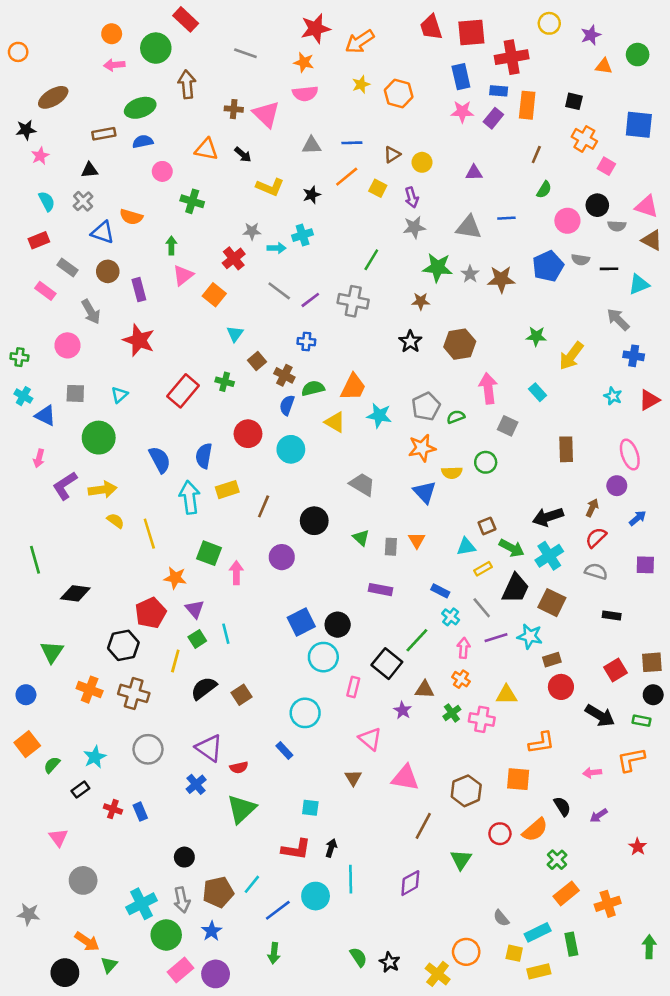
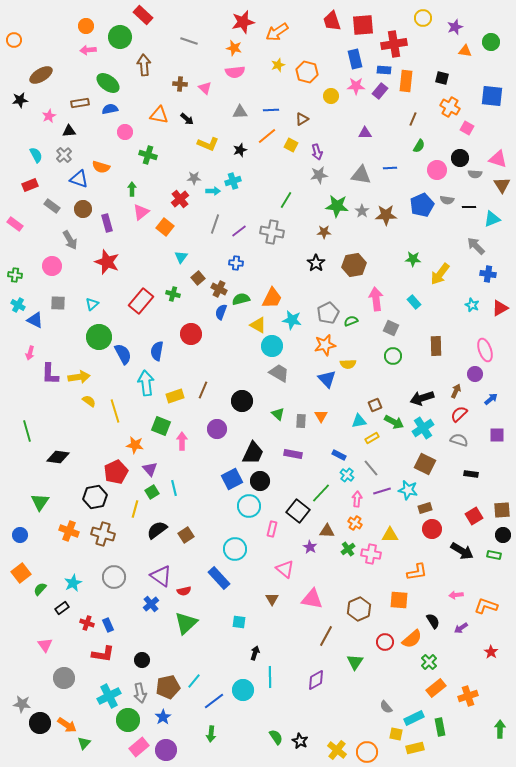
green ellipse: (140, 108) -> (108, 83), turned 55
pink triangle: (266, 114) -> (205, 88), size x0.6
pink star: (40, 156) -> (49, 116), moved
yellow circle: (422, 162) -> (331, 96), moved
brown triangle: (652, 240) -> (502, 185), turned 30
pink rectangle: (45, 291) -> (15, 224), moved
gray line: (279, 291) -> (215, 224), turned 72
green circle: (99, 438) -> (99, 337), moved
cyan circle: (291, 449) -> (272, 346), moved
green circle: (486, 462) -> (393, 356), moved
purple L-shape: (65, 486) -> (50, 374), turned -55
yellow rectangle: (227, 490) -> (175, 396), moved
black trapezoid: (516, 588) -> (253, 453), moved
blue rectangle: (284, 751) -> (219, 578), size x1.6
orange L-shape: (631, 760) -> (486, 606), moved, turned 30
red L-shape: (296, 849) -> (103, 654), moved
orange circle: (466, 952) -> (367, 752), moved
black circle: (65, 973) -> (40, 723), moved

